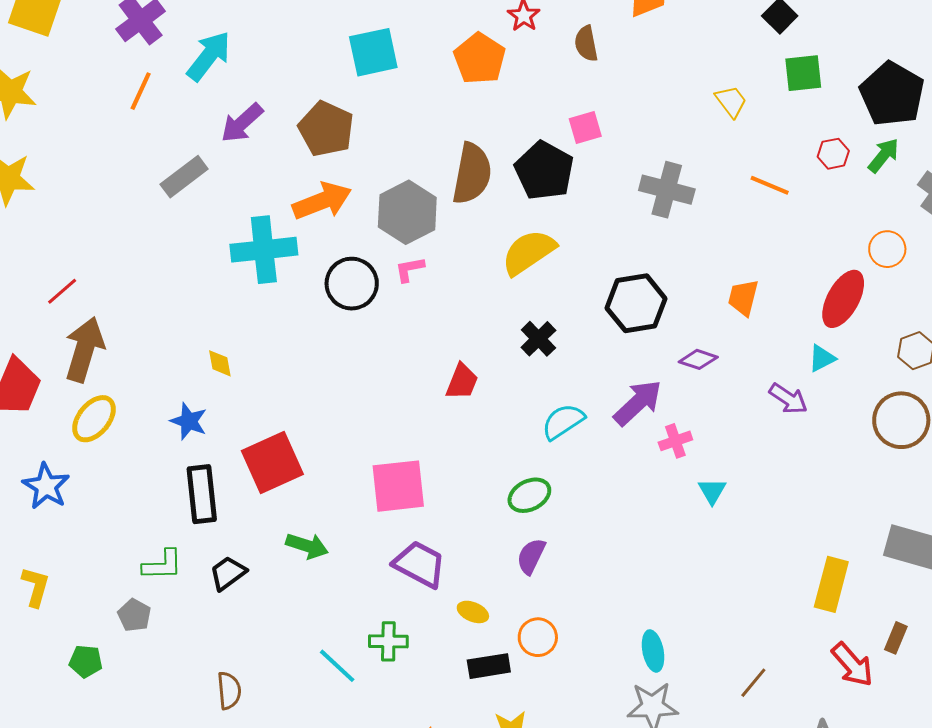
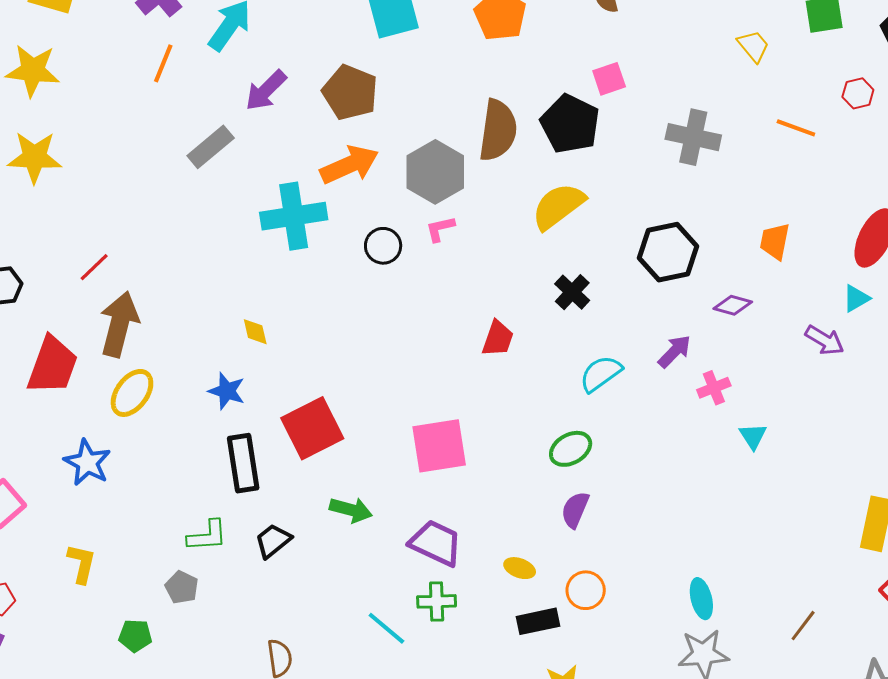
black circle: (352, 284) -> (383, 246), size x0.7
purple arrow: (638, 403) -> (674, 351), size x0.7
purple trapezoid: (420, 564) -> (436, 543), moved

